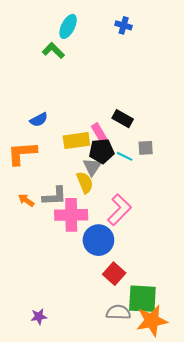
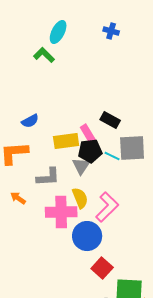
gray square: (146, 148) -> (132, 148), size x1.8
yellow semicircle: (85, 182) -> (80, 198), moved
gray L-shape: (54, 196) -> (48, 177), moved

